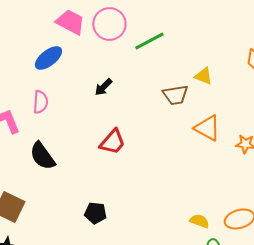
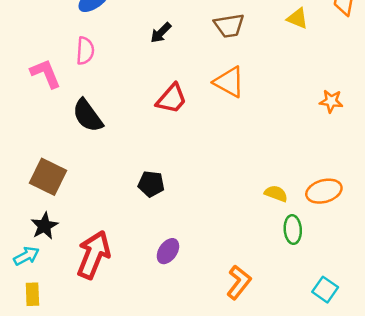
yellow triangle: (203, 76) -> (298, 18), moved
brown trapezoid: (175, 95) -> (229, 26), moved
orange triangle: (207, 128) -> (229, 82), moved

